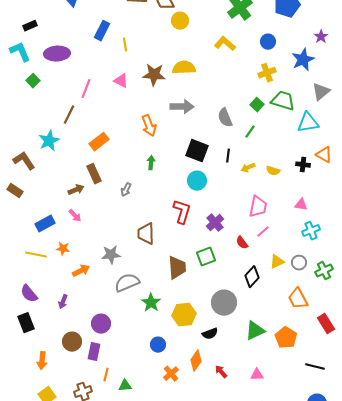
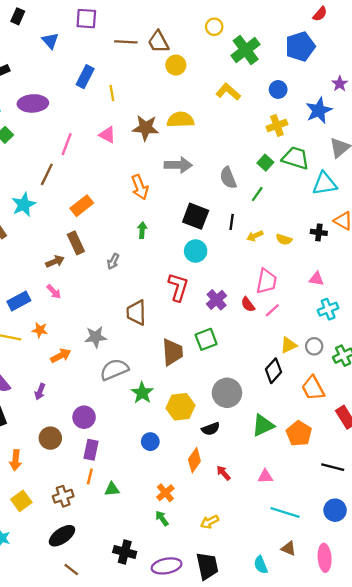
red semicircle: (242, 243) -> (248, 304), moved
black diamond: (252, 277) -> (273, 371), moved
purple rectangle: (94, 352) -> (91, 450), moved
orange cross: (171, 374) -> (165, 493), moved

